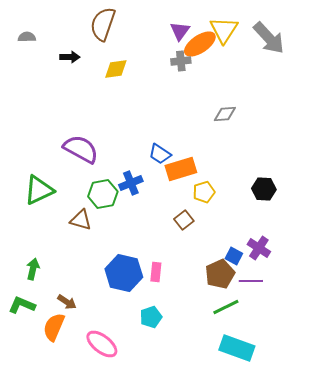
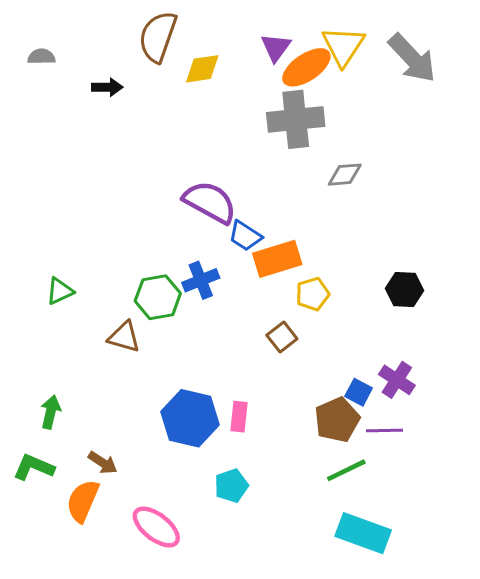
gray cross: (181, 61) -> (296, 119), moved, size x1.8
yellow diamond: (116, 69) -> (202, 69), moved
purple semicircle: (81, 149) -> (210, 202), moved
green triangle: (39, 190) -> (60, 291), size x0.6

